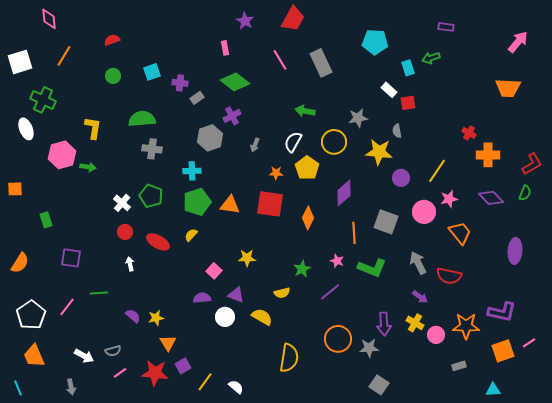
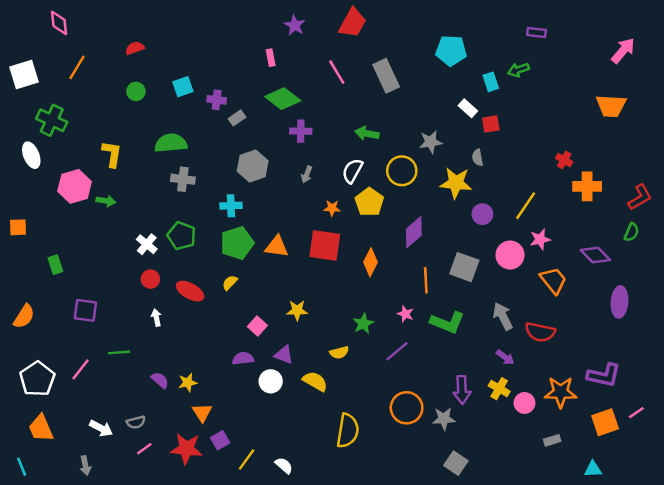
purple cross: (232, 116) -> (301, 131), moved, turned 30
purple diamond: (491, 198) -> (595, 255), moved

